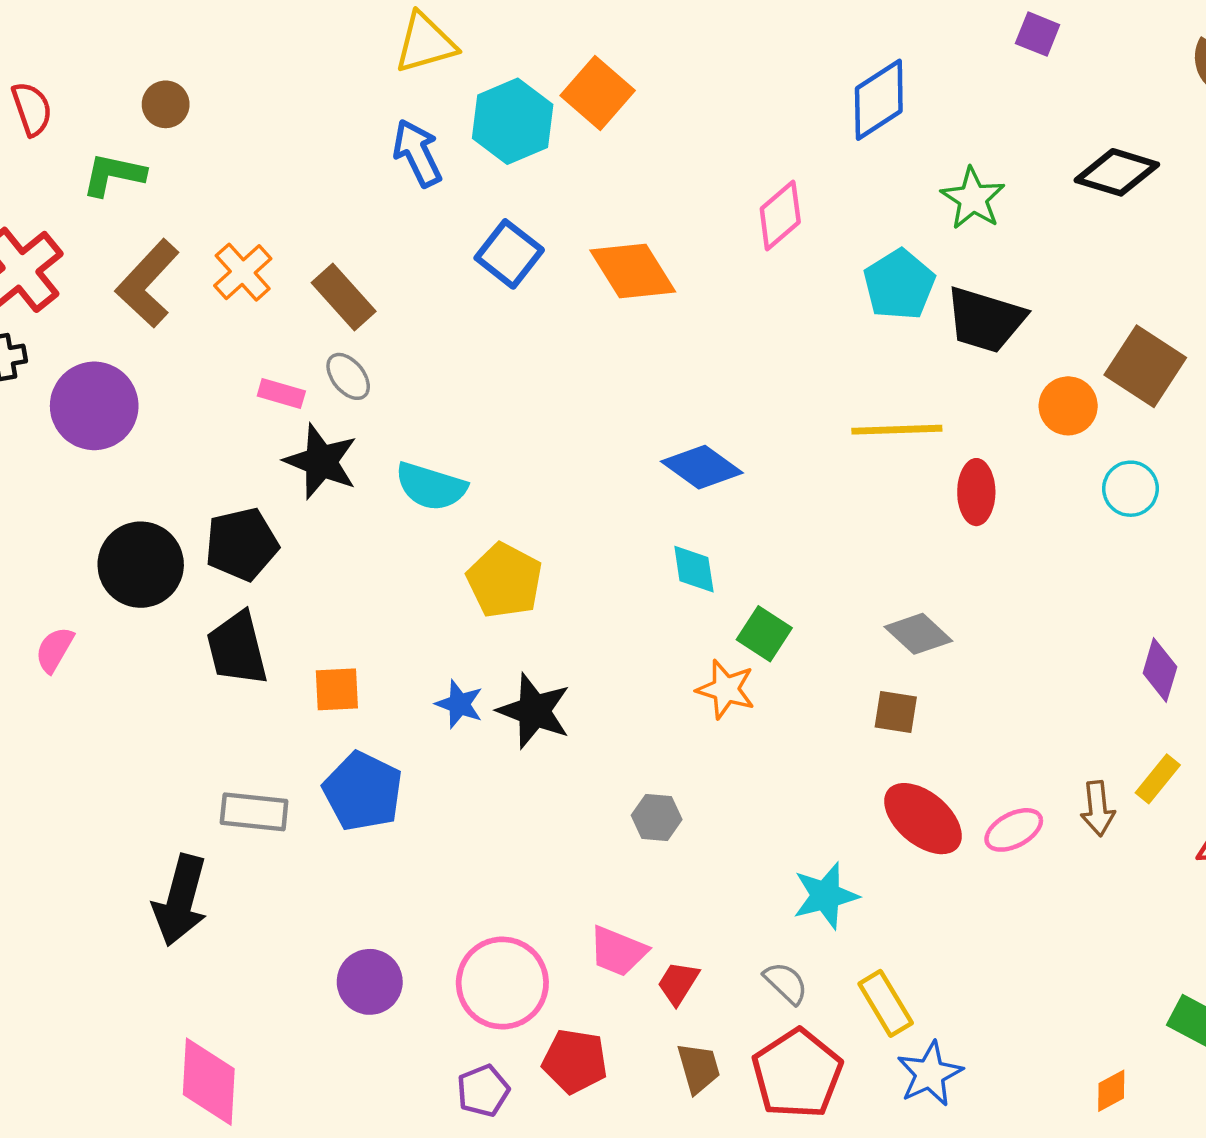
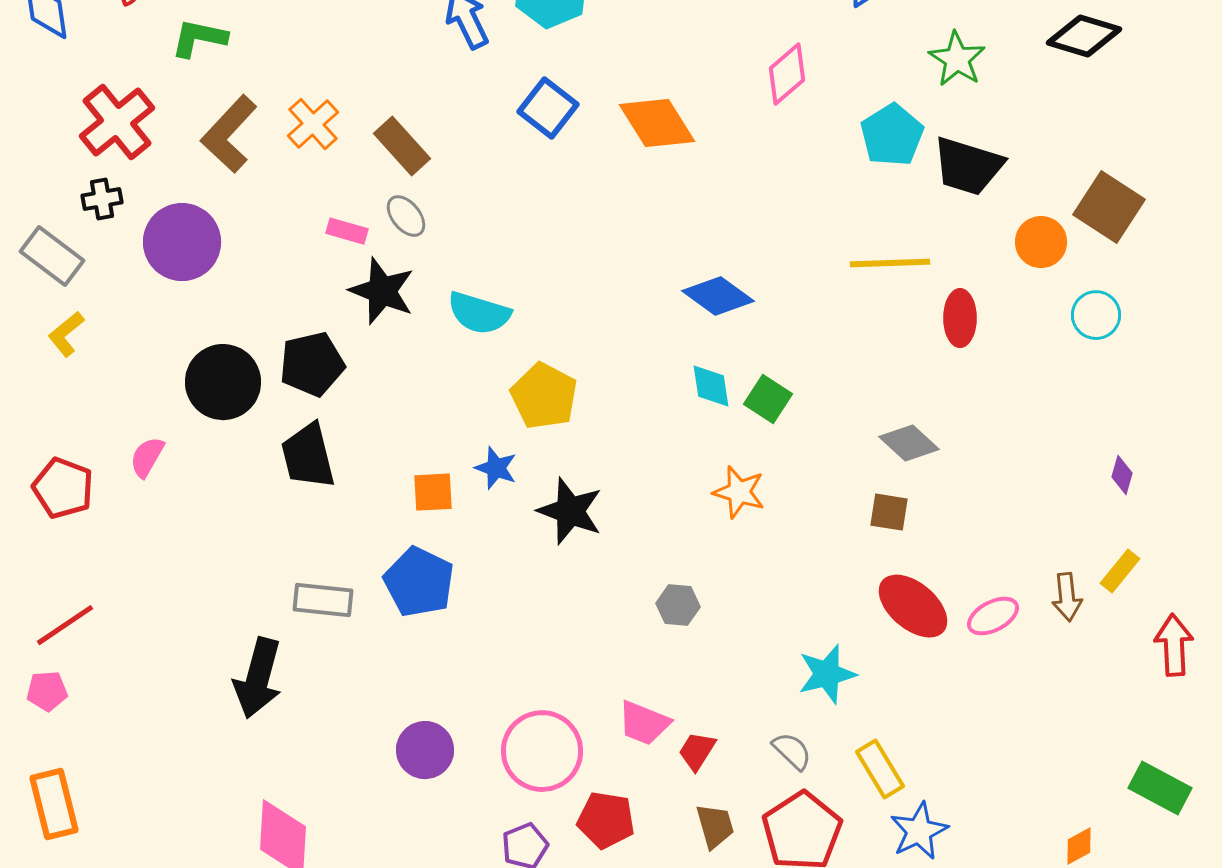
green square: (764, 634) -> (768, 399), moved
purple diamond: (1160, 670) -> (1122, 475), size x0.7
orange square: (337, 689) -> (433, 492), moved
blue star: (459, 704) -> (496, 468), moved

